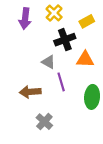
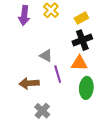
black cross: (65, 40) -> (82, 40), moved
orange triangle: (85, 59) -> (79, 63), moved

